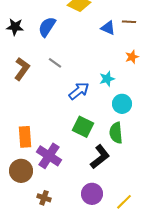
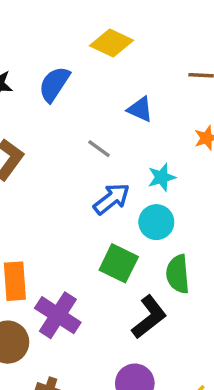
blue triangle: (108, 28) -> (140, 109), moved
gray line: (55, 63) -> (99, 149), moved
cyan circle: (122, 104) -> (156, 222), moved

